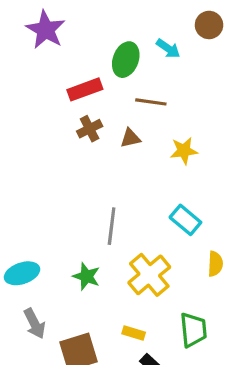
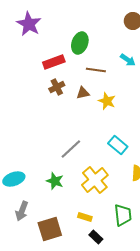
cyan arrow: (168, 49) -> (128, 60), moved
yellow star: (184, 151) -> (107, 101), moved, turned 30
gray line: (112, 226) -> (71, 149), turned 40
gray arrow: (35, 324) -> (22, 211), turned 48

